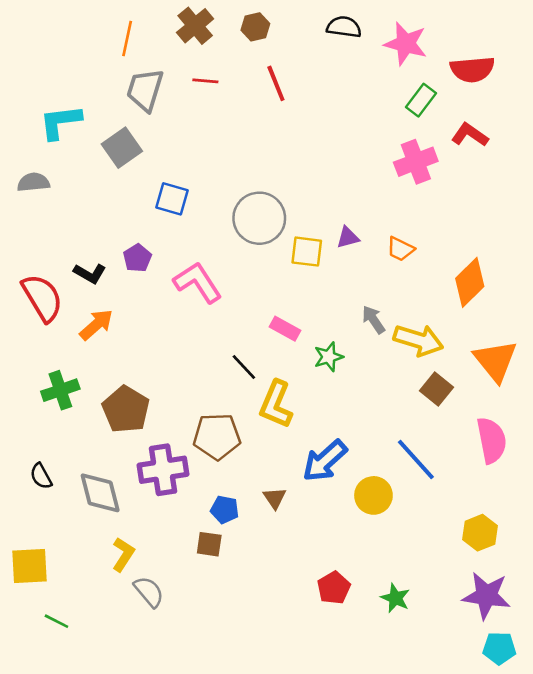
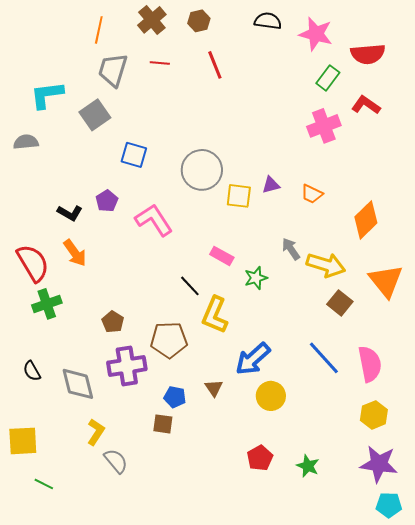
red semicircle: (42, 298) -> (33, 263), moved
orange arrow: (96, 325) -> (75, 253), turned 96
brown pentagon: (126, 409) -> (113, 322), moved, size x0.6
pink semicircle: (492, 440) -> (370, 364), moved
yellow circle: (373, 495) -> (271, 396), moved

